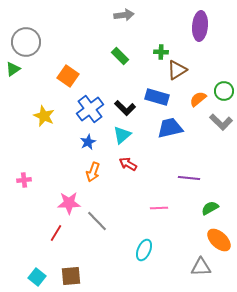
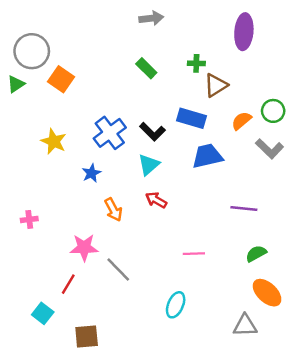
orange square: (68, 76) -> (61, 79), moved
blue star: (88, 142) -> (91, 173), moved
orange arrow: (93, 172) -> (113, 210), turned -48
purple line: (189, 178) -> (244, 208), moved
cyan square: (37, 277) -> (43, 313), moved

